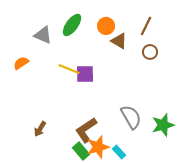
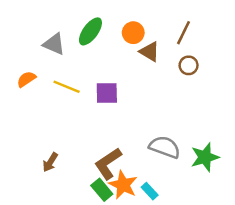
yellow line: (69, 69) -> (67, 87), moved
gray semicircle: (131, 117) -> (165, 147), turned -40
orange star: (98, 147) -> (123, 185), turned -30

